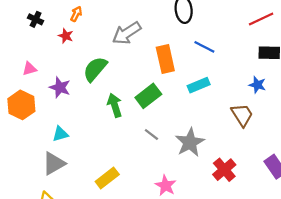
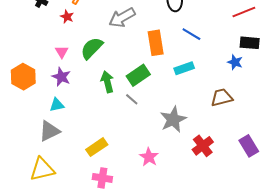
pink triangle: (30, 69) -> (62, 52), moved, turned -48
blue star: (257, 85) -> (235, 62), moved
purple star: (60, 87) -> (61, 77), moved
brown trapezoid: (242, 115) -> (222, 97), turned -75
gray line: (151, 134) -> (132, 99), moved

